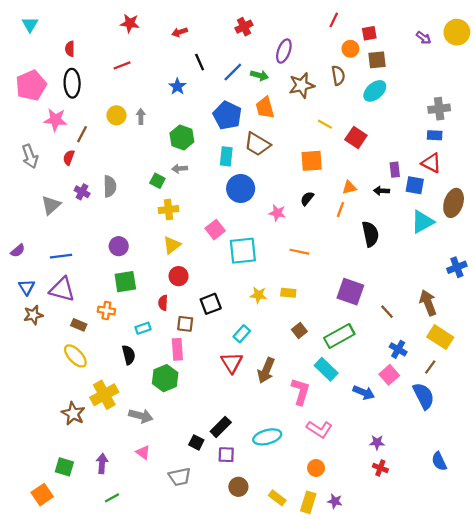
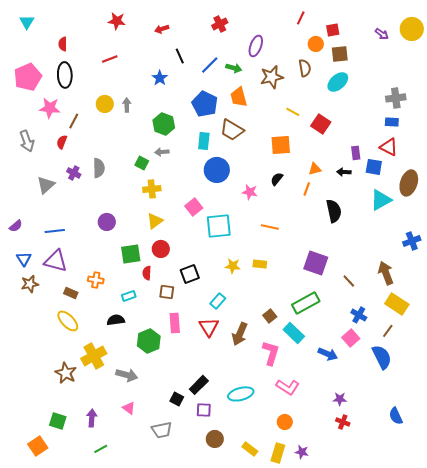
green square: (125, 282) -> (131, 254), moved
brown square: (299, 330) -> (270, 316), moved
pink rectangle: (177, 349) -> (175, 323), moved
black semicircle: (129, 355) -> (116, 320), turned -84

